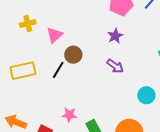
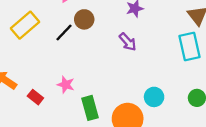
yellow rectangle: (23, 71) -> (25, 25), turned -40
cyan circle: (146, 95) -> (154, 97), moved

